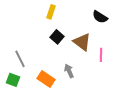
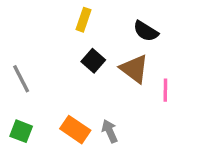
black semicircle: (100, 17) -> (146, 31), moved
gray line: (20, 59) -> (21, 79), moved
gray arrow: (69, 71) -> (110, 131), moved

